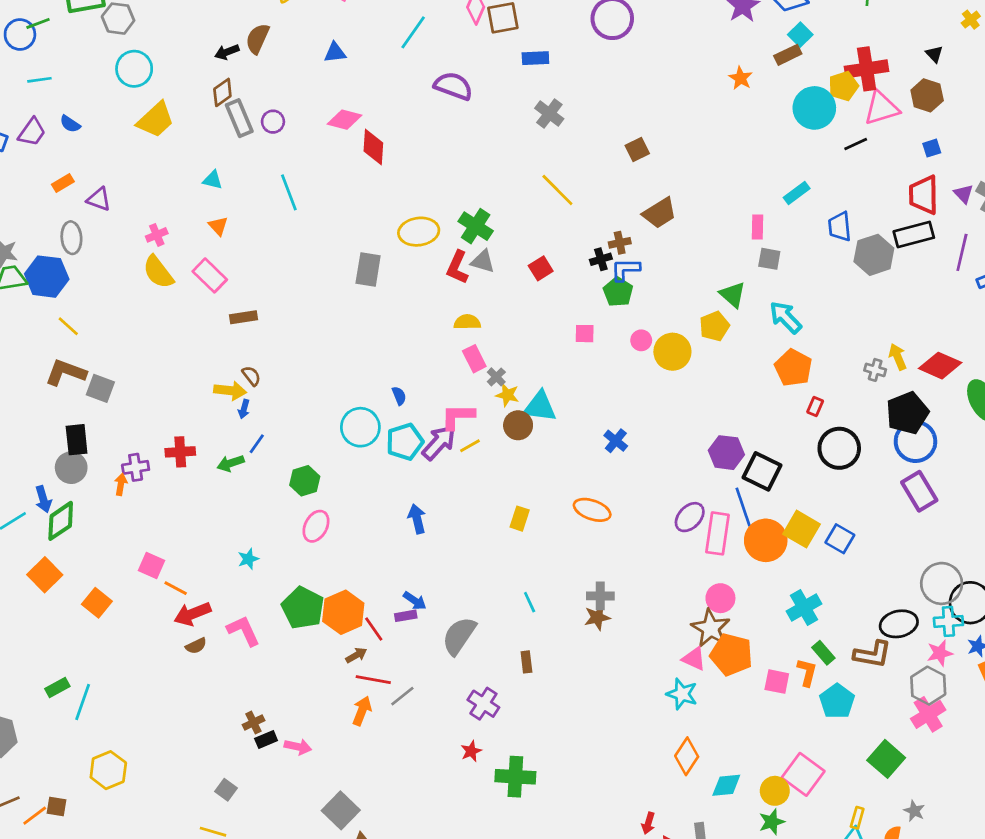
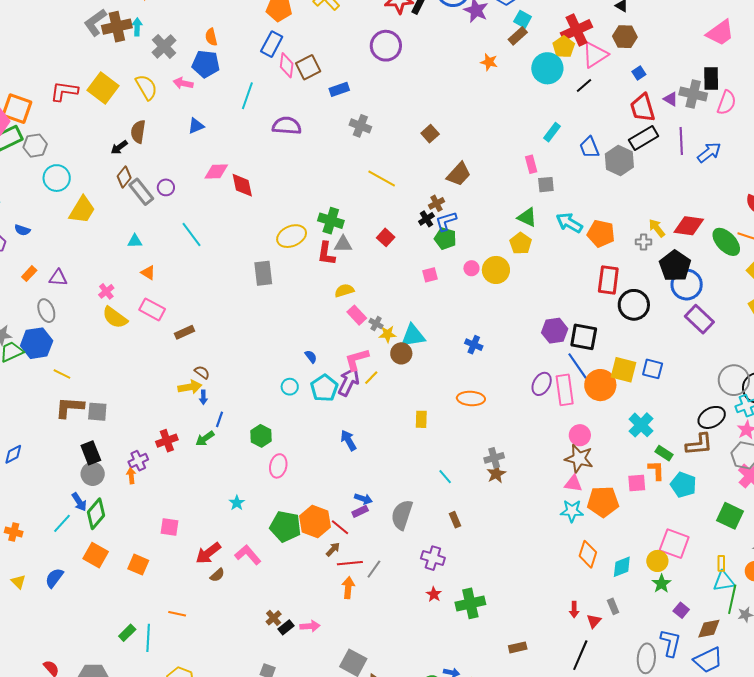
orange pentagon: (793, 368) -> (601, 234), moved
red rectangle: (815, 406) -> (608, 280), size x2.0
cyan circle: (360, 427) -> (290, 387), size x0.6
orange line: (176, 588) -> (177, 614), moved
orange pentagon: (731, 655) -> (603, 502), moved

